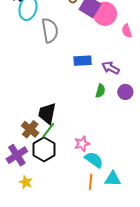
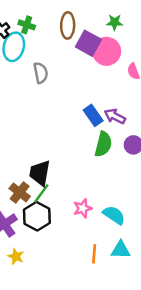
gray semicircle: (50, 30) -> (41, 73), size x0.7
blue rectangle: (83, 61) -> (93, 115), moved, turned 60
green semicircle: (100, 91) -> (103, 144), size x1.5
cyan semicircle: (94, 160) -> (114, 215), moved

